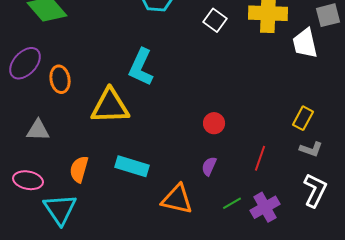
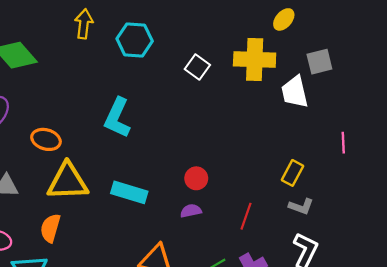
orange ellipse: (60, 79) -> (46, 139), moved, turned -64
yellow triangle: (110, 106) -> (68, 182), moved
cyan rectangle: (132, 166) -> (129, 192), moved
purple semicircle: (209, 166) -> (191, 211), moved, turned 54

